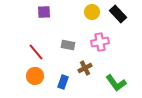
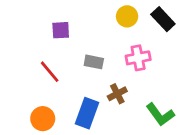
purple square: (44, 12) -> (61, 30), moved
orange circle: (35, 76) -> (43, 119), moved
blue rectangle: (63, 82) -> (87, 113), size x1.5

